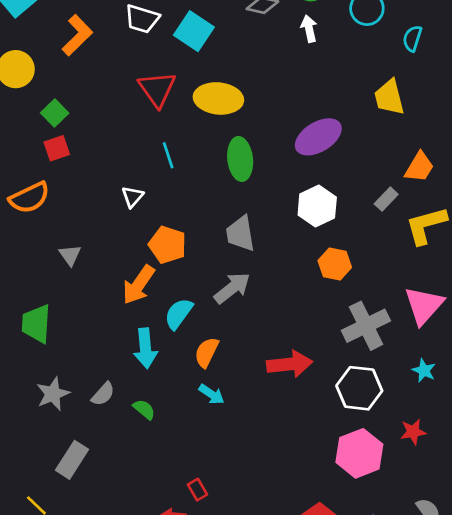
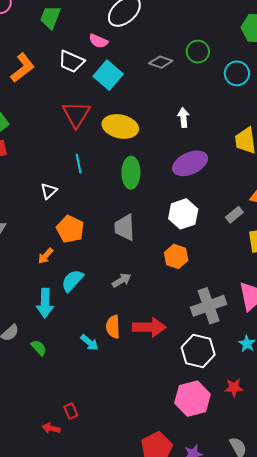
white arrow: (309, 29) -> (183, 117), moved
orange hexagon: (335, 264) -> (176, 256), moved
orange arrow: (139, 285) -> (46, 256), size x0.6
gray arrow: (232, 288) -> (122, 280), moved, size x0.7
orange semicircle: (207, 352) -> (113, 327), moved, turned -35

